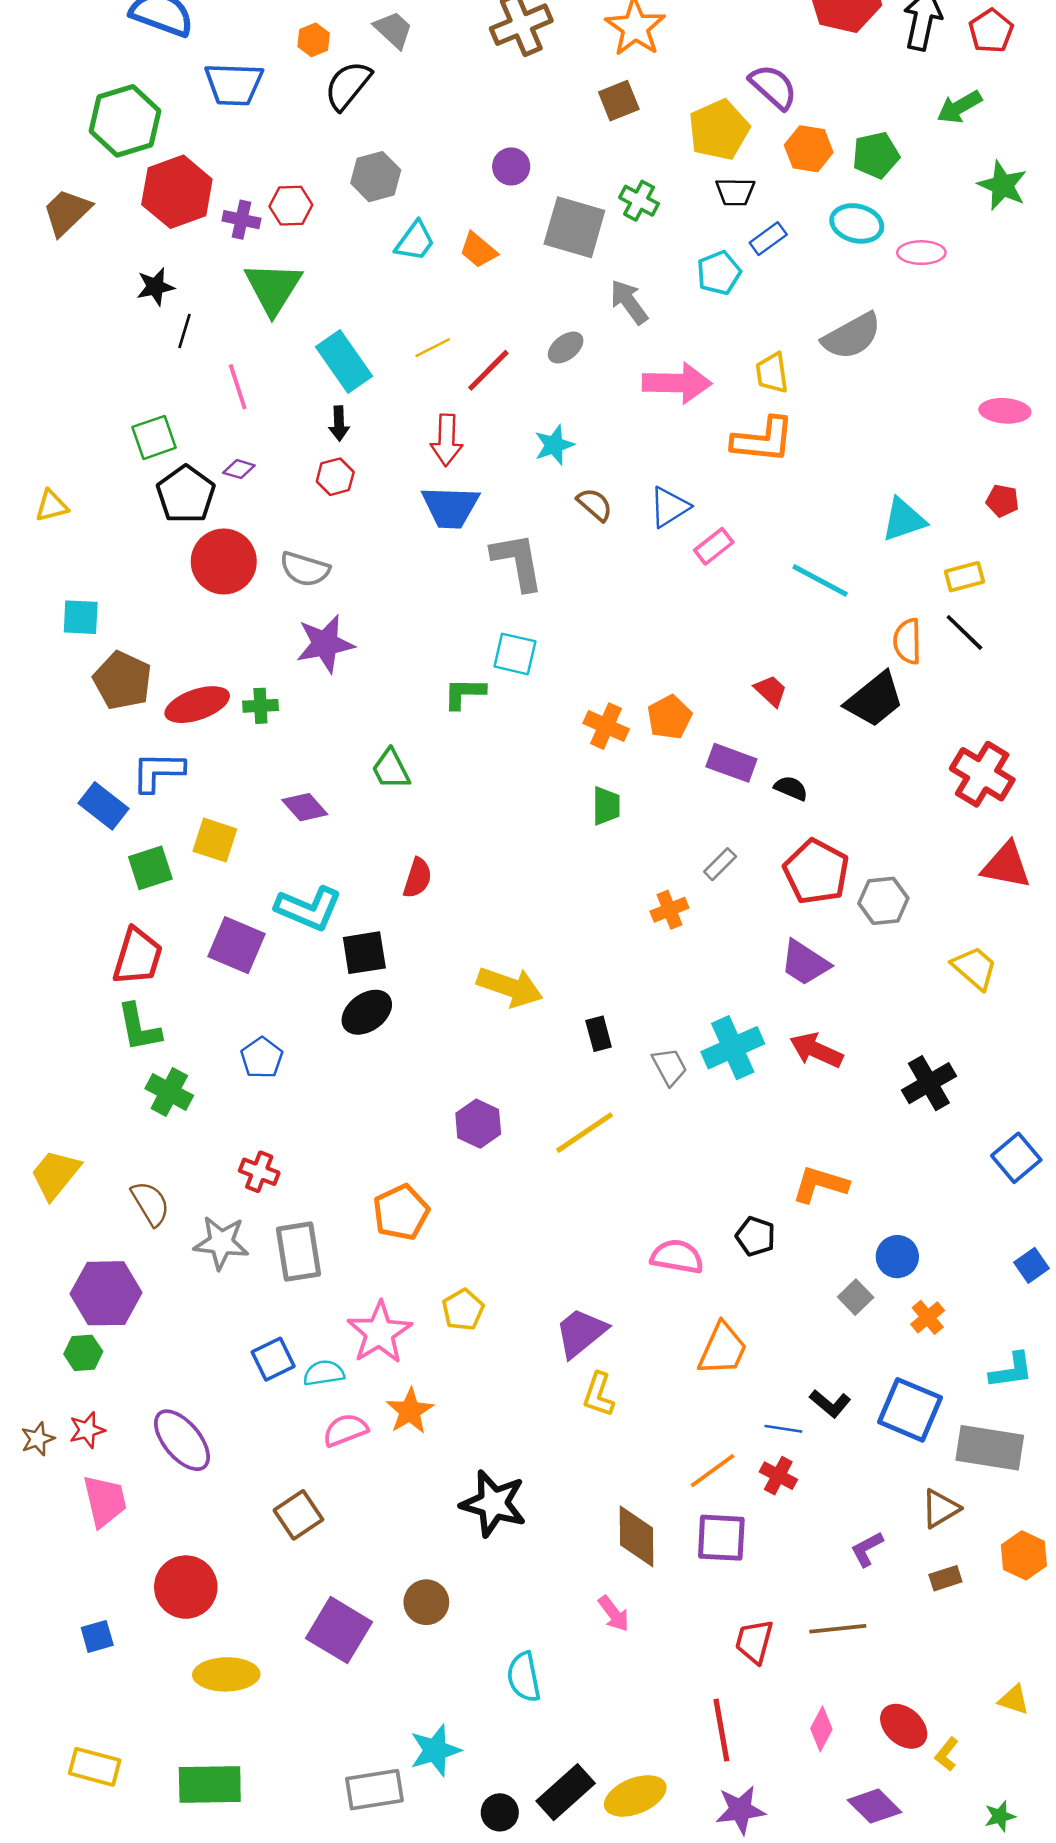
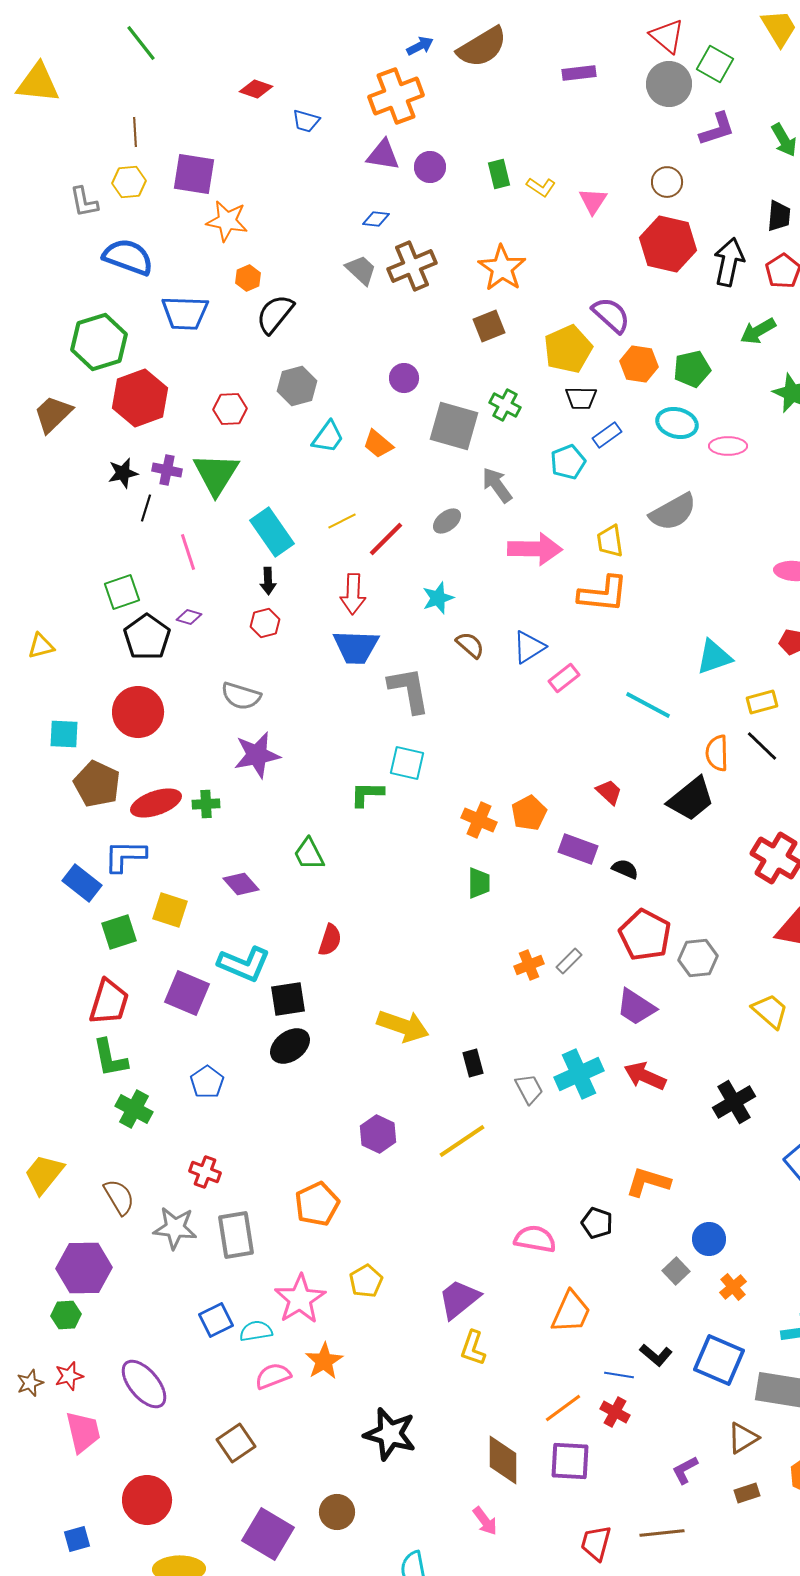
gray trapezoid: (393, 30) -> (361, 270), moved
purple cross: (241, 220) -> (167, 470), moved
red circle: (224, 561) -> (138, 712), moved
gray rectangle: (720, 864) -> (569, 961), moved

